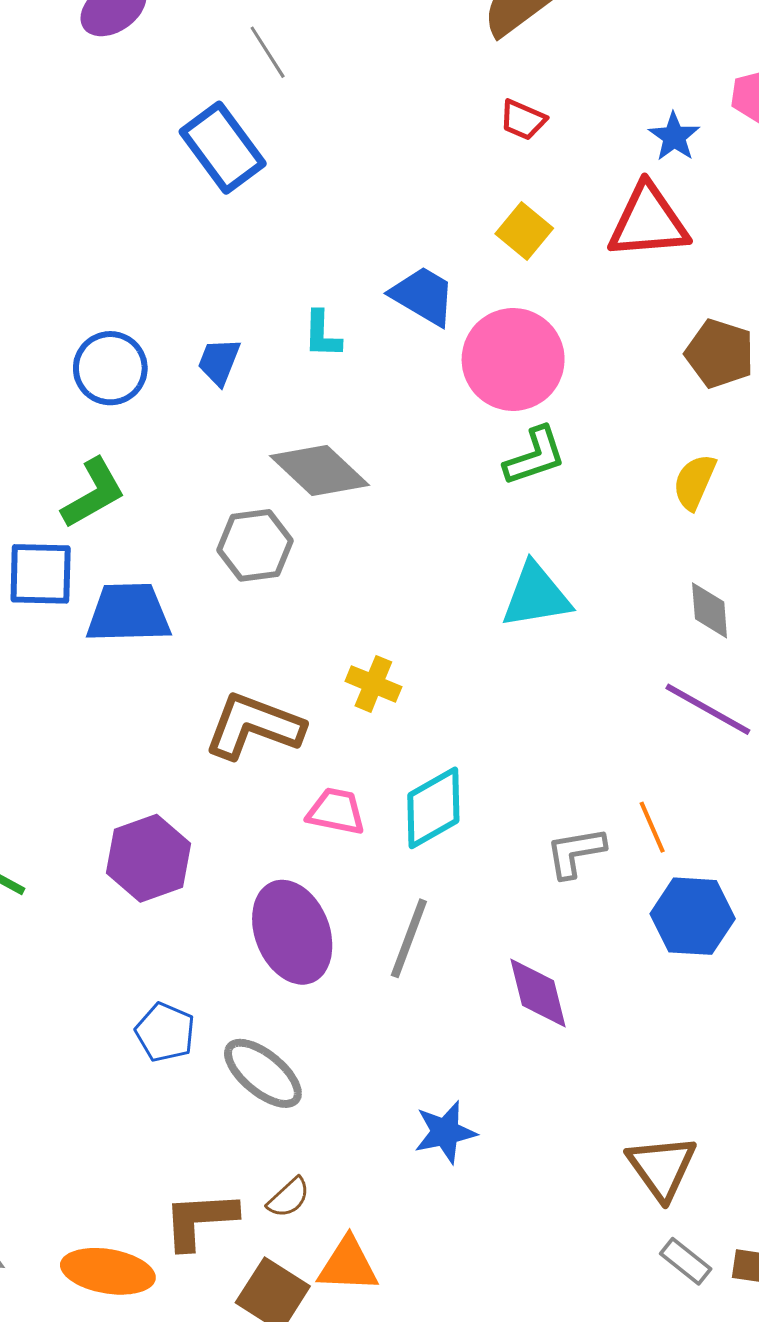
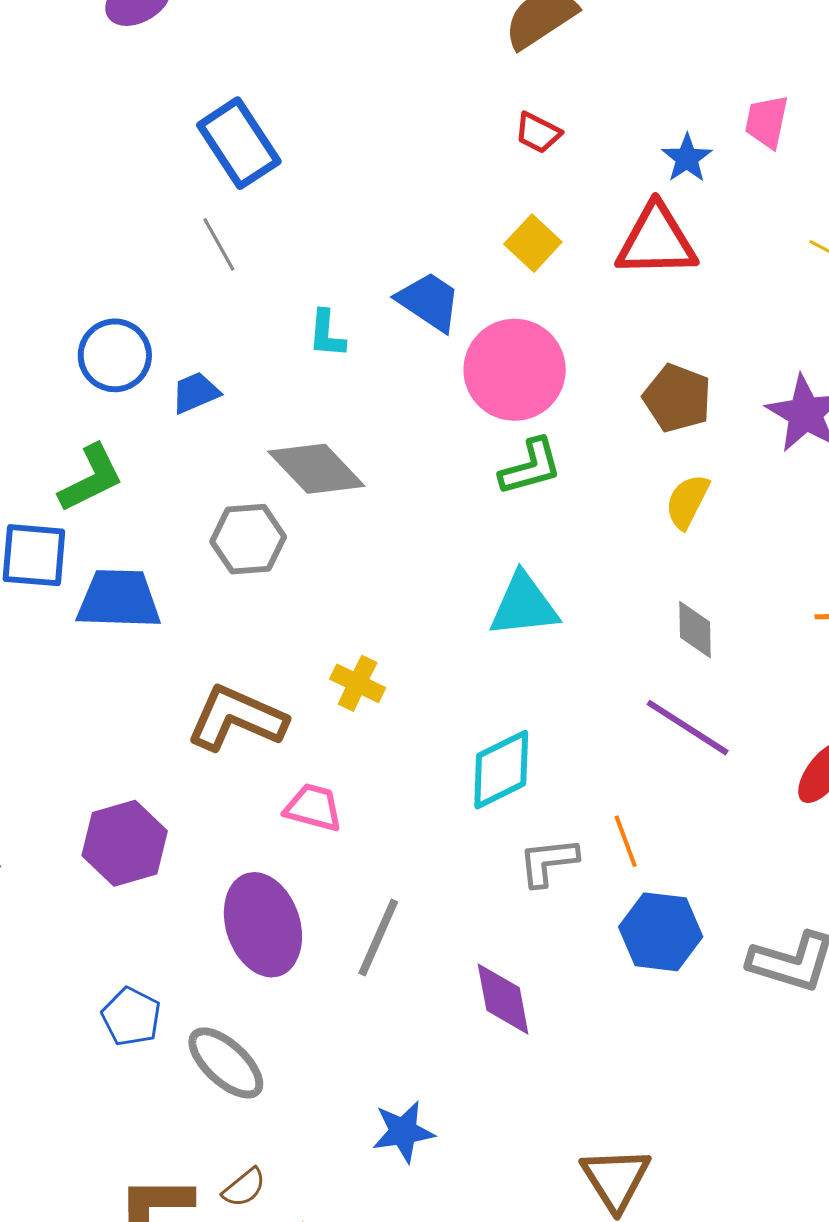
gray line: (268, 52) -> (219, 244), moved
brown pentagon: (720, 354) -> (677, 398), moved
blue trapezoid: (219, 362) -> (196, 393), moved, turned 42
cyan diamond: (433, 808) -> (501, 770), moved

